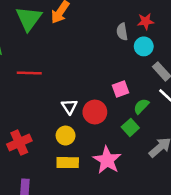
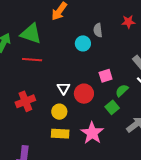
green triangle: (29, 19) -> (31, 34), moved, turned -50
gray semicircle: (122, 32) -> (98, 30), moved
cyan circle: (144, 46) -> (83, 43), moved
red cross: (19, 143) -> (25, 101), moved

